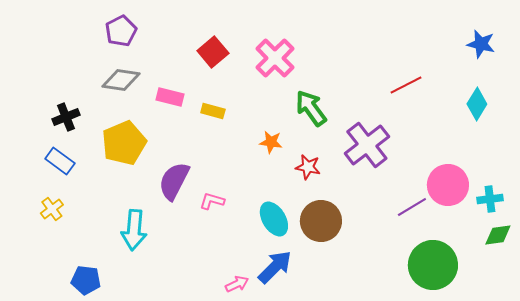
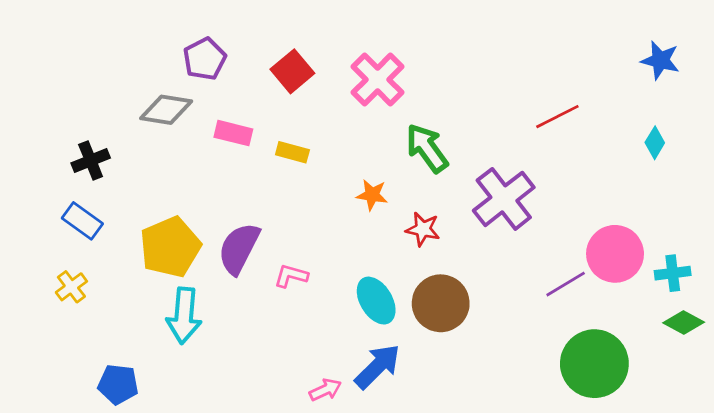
purple pentagon: (121, 31) -> (205, 59), moved
cyan diamond: (477, 104) -> (655, 143), size x0.7
yellow pentagon: (124, 143) -> (170, 247), moved
green diamond: (498, 235) -> (684, 323), turned 36

